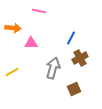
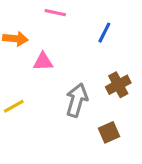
blue line: (71, 38) -> (104, 33), moved

